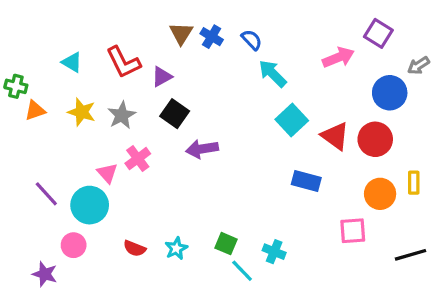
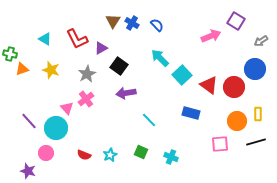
cyan arrow: (273, 73) -> (160, 58), moved
blue circle: (390, 93) -> (255, 69), moved
black square: (175, 114) -> (119, 66), moved
gray star: (122, 115) -> (87, 74), moved
black line: (411, 255) -> (256, 142), moved
cyan line: (242, 271) -> (149, 120), moved

